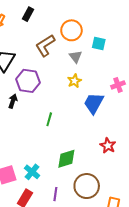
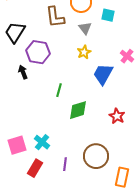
brown L-shape: (45, 45) -> (55, 17), turned -65
pink cross: (118, 85) -> (127, 56), turned -32
black arrow: (13, 101) -> (23, 72), turned -40
green diamond: (66, 159) -> (78, 110), moved

